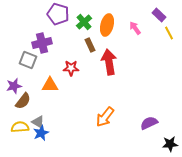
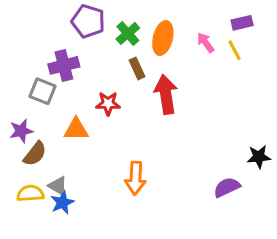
purple rectangle: (159, 15) -> (242, 23), turned -56
yellow line: (169, 33) -> (234, 50), moved
orange arrow: (105, 117) -> (135, 178), moved, turned -35
black star: (170, 144) -> (259, 157), moved

